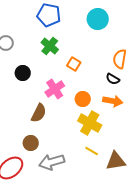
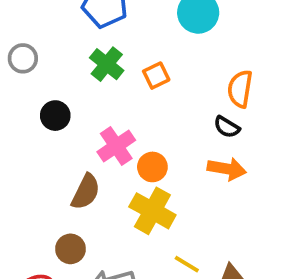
orange square: (74, 64) -> (156, 76), moved, turned 32
orange circle: (83, 99) -> (152, 167), moved
yellow cross: (90, 123) -> (152, 211), moved

